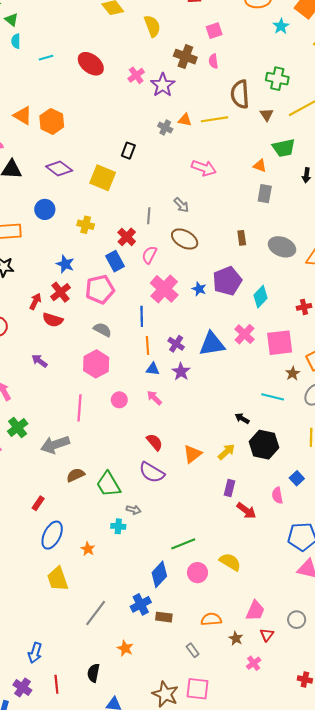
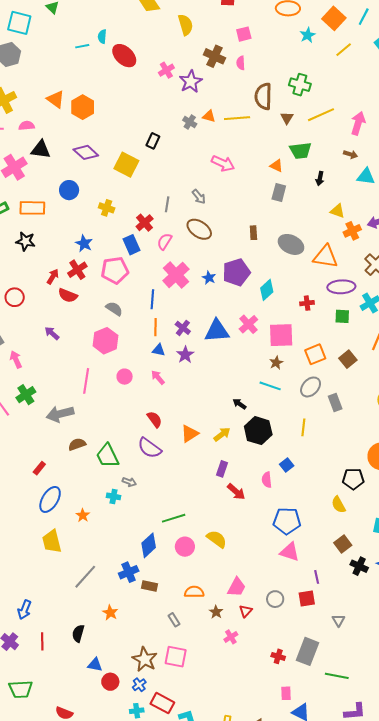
cyan semicircle: (16, 41) -> (102, 36), moved
brown star: (293, 373) -> (276, 363), moved

